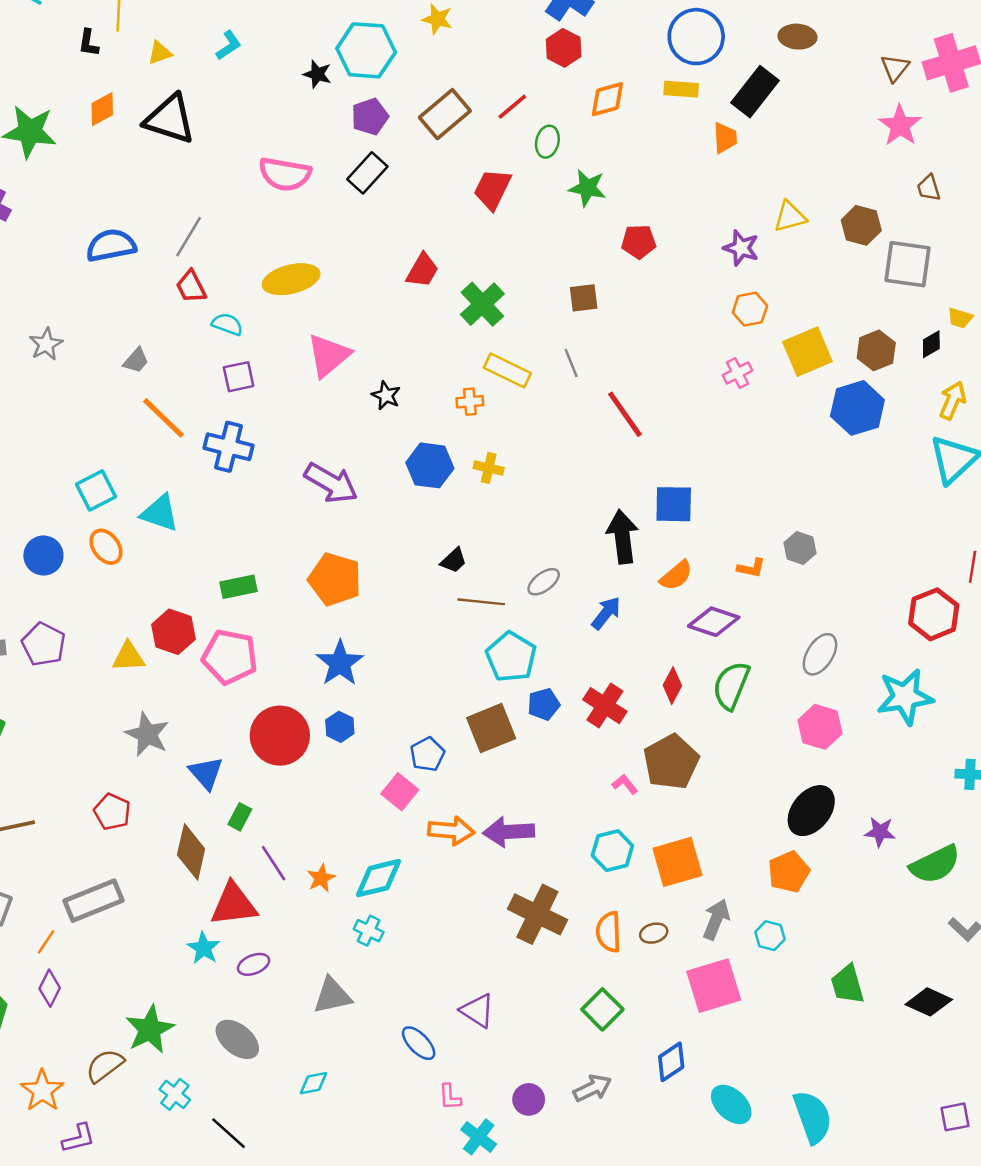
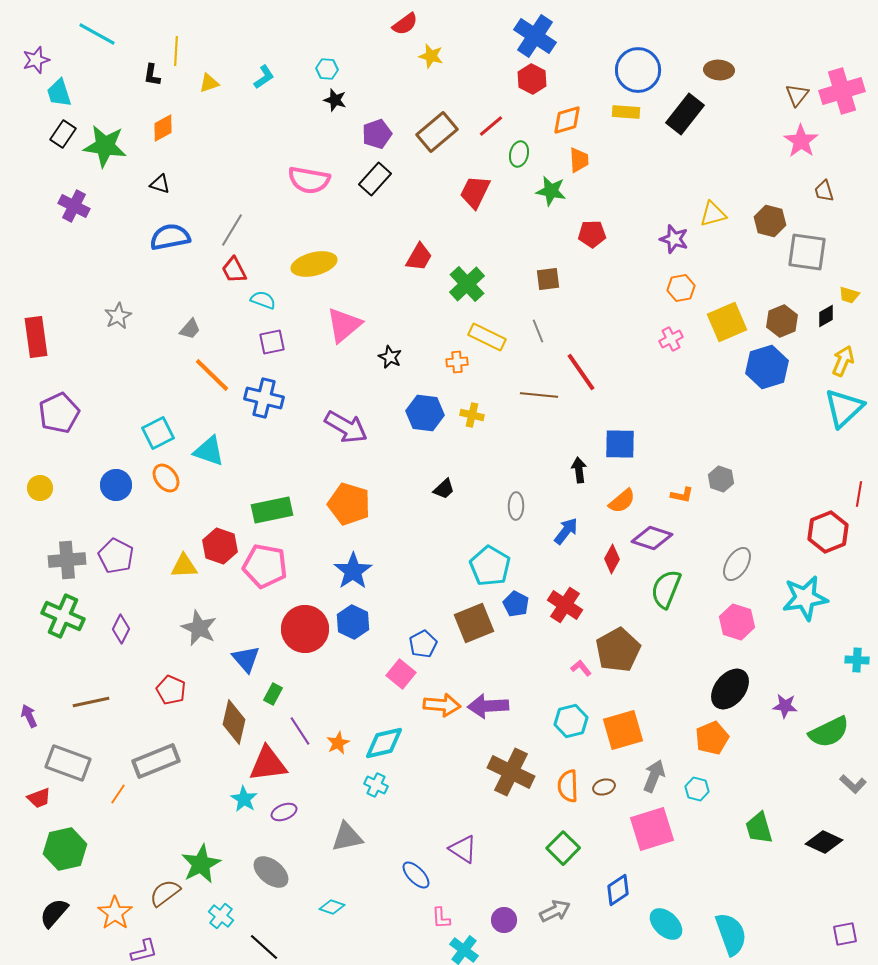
cyan hexagon: (366, 50) -> (327, 69), moved, size x0.5
black triangle: (170, 119) -> (160, 184), moved, size x0.5
orange trapezoid: (725, 138) -> (579, 160), moved
black arrow: (622, 537) -> (579, 470), size x0.6
gray ellipse: (544, 582) -> (516, 506), turned -52
green rectangle: (239, 587) -> (272, 510), size x1.4
brown line: (481, 602) -> (539, 395), moved
red diamond: (672, 686) -> (612, 559), moved
blue pentagon: (544, 704) -> (516, 604), turned -30
blue hexagon: (340, 727) -> (353, 622), size x1.4
purple diamond: (50, 988) -> (121, 629), moved
cyan diamond: (314, 1083) -> (332, 907), turned 30

